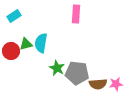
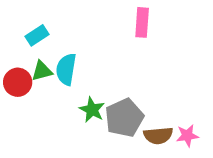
pink rectangle: (76, 14) -> (142, 22), moved
cyan rectangle: (14, 16) -> (37, 35), moved
gray pentagon: (77, 73) -> (124, 118), turned -30

